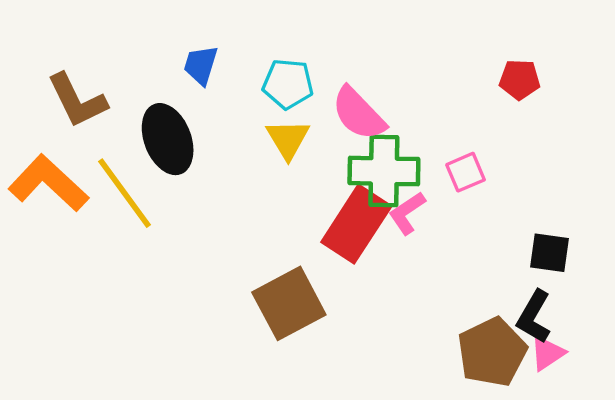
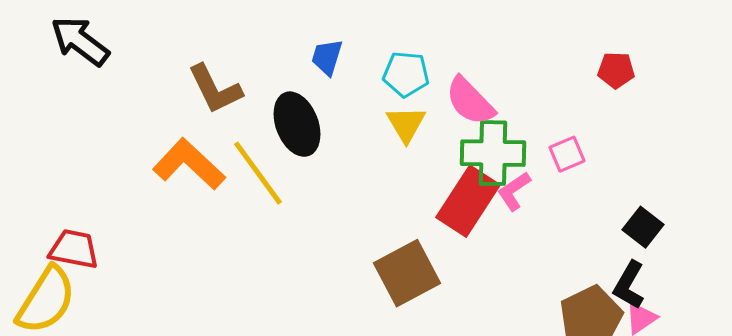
black square: (549, 253) -> (643, 227), turned 30

